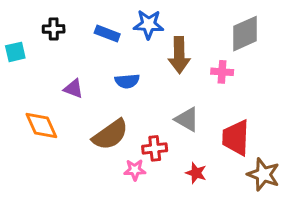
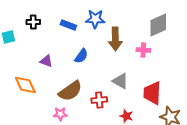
blue semicircle: (127, 81) -> (81, 56), turned -49
pink star: (135, 170) -> (60, 114), moved

